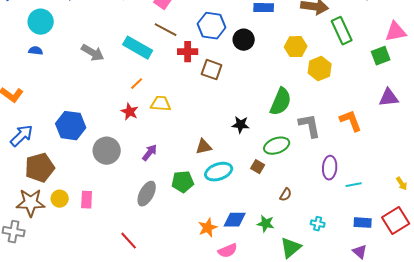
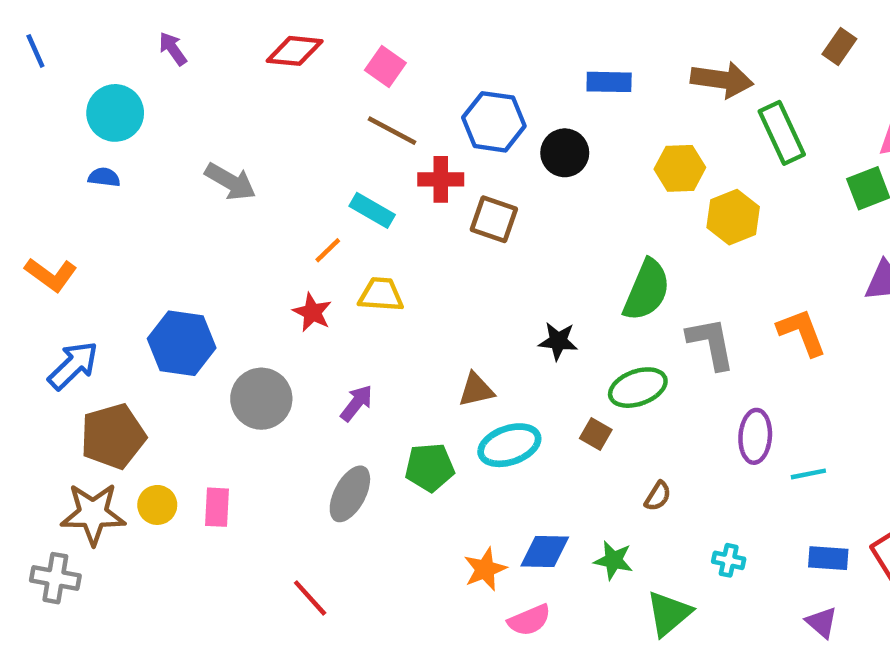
cyan rectangle: (138, 48) -> (372, 210), moved, size x0.7

